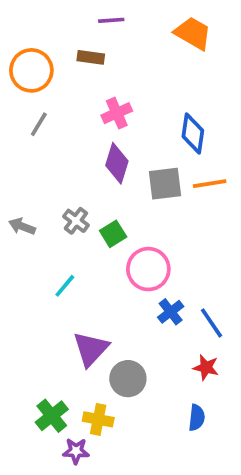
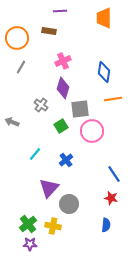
orange trapezoid: (193, 33) -> (104, 18), turned -120
gray square: (165, 184) -> (80, 109), moved
gray cross: (76, 221) -> (41, 105), moved
pink circle: (148, 269) -> (92, 131), moved
blue cross: (171, 312) -> (66, 160), moved
purple star: (76, 451) -> (30, 244), moved

